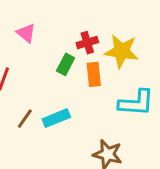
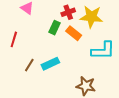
orange rectangle: (94, 74) -> (74, 33), turned -42

